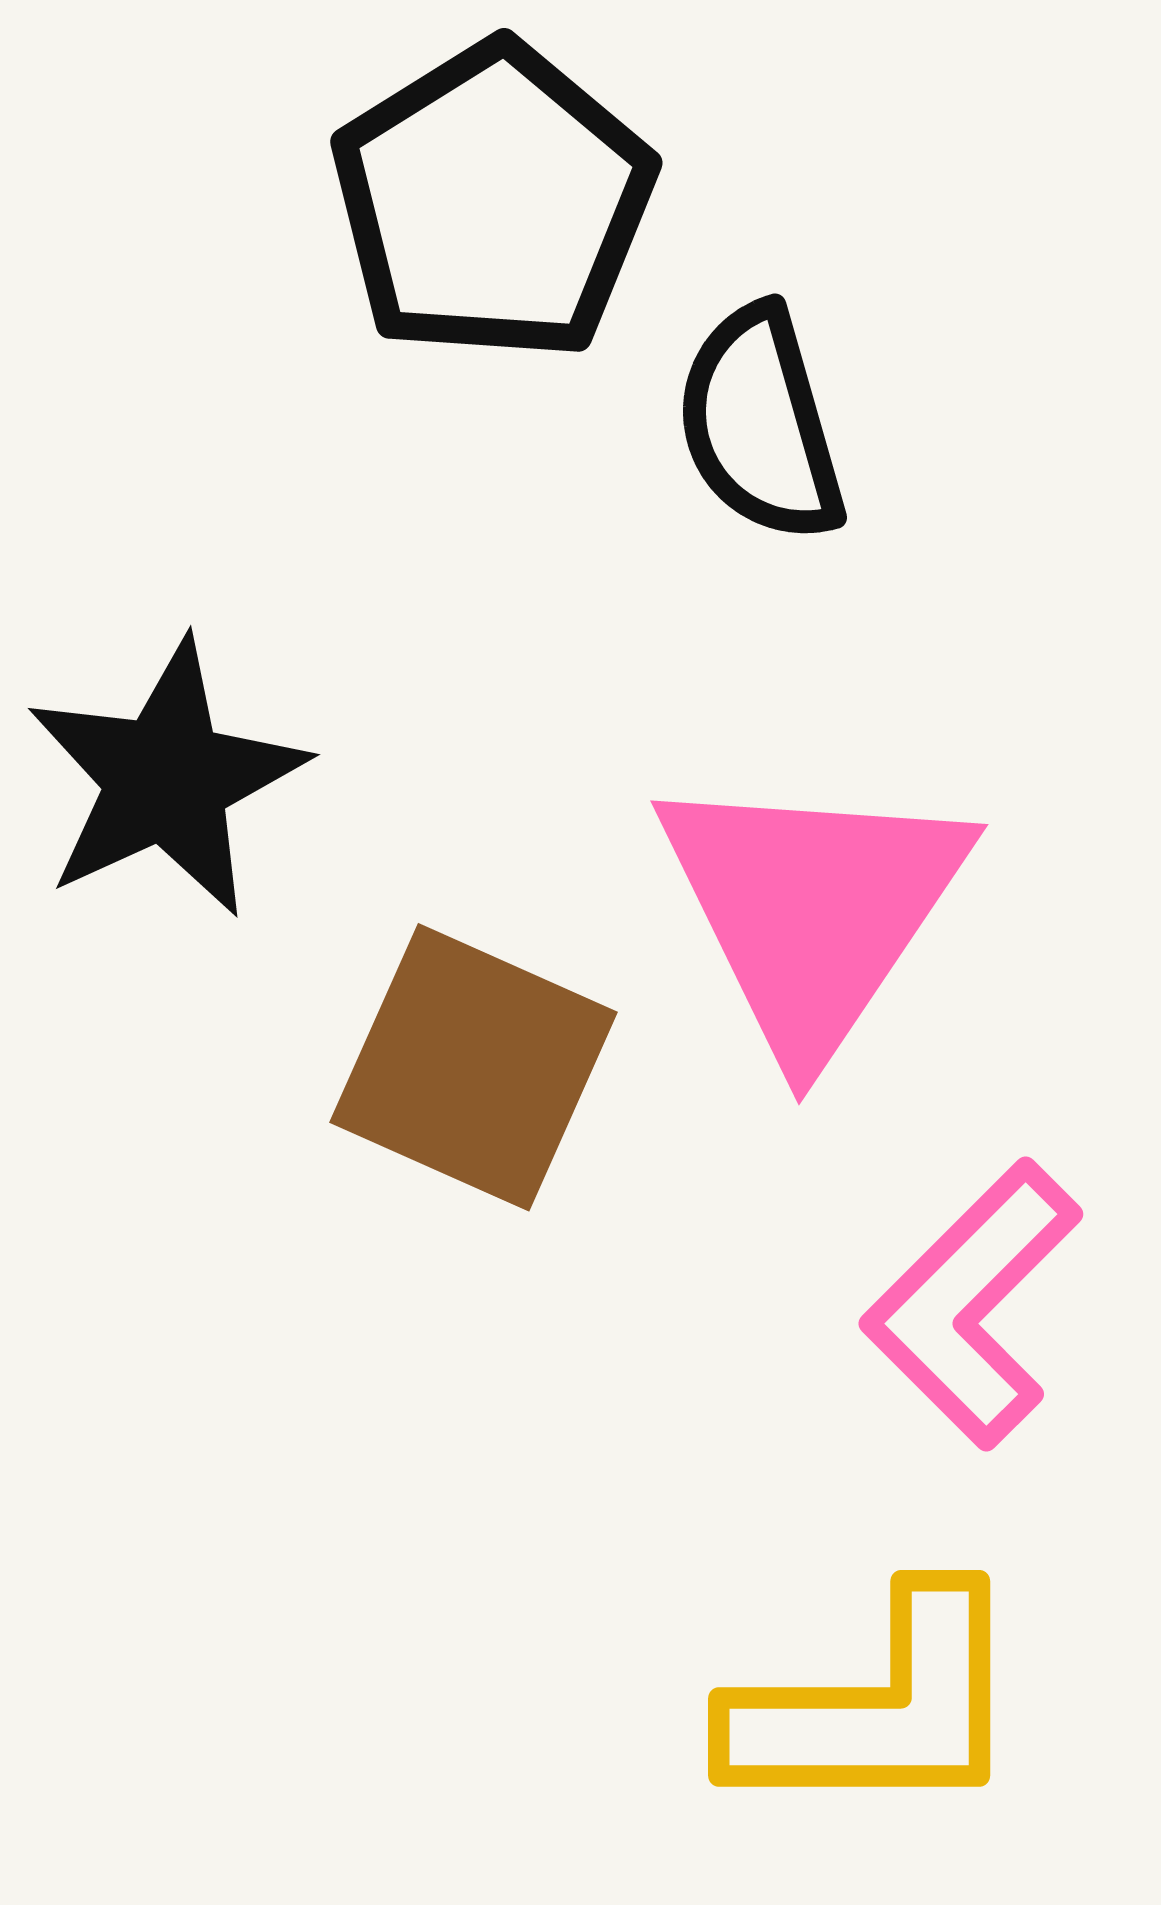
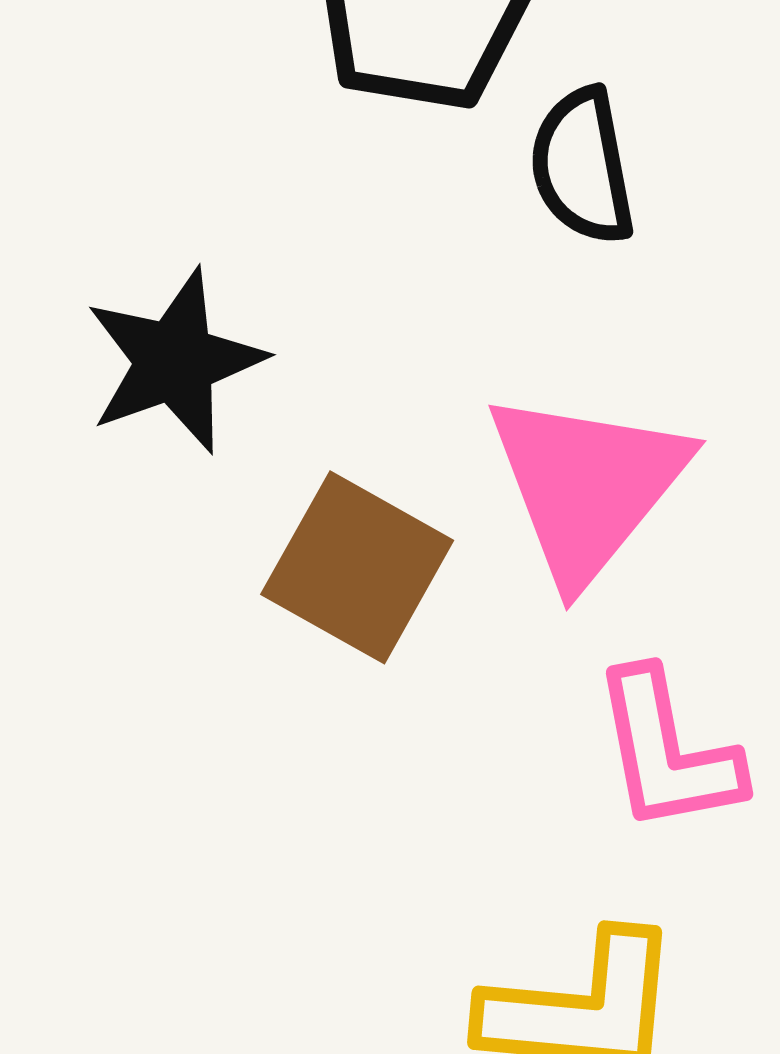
pink L-shape: (972, 1304) -> (667, 751), turned -61

